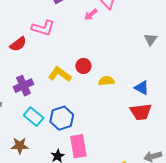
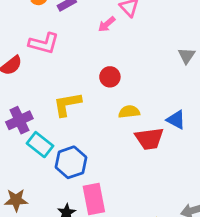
red circle: (83, 66) -> (110, 77), moved
yellow L-shape: (60, 74) -> (67, 104), turned -45
red trapezoid: (141, 112) -> (149, 139), moved
cyan rectangle: (34, 117) -> (40, 145), moved

